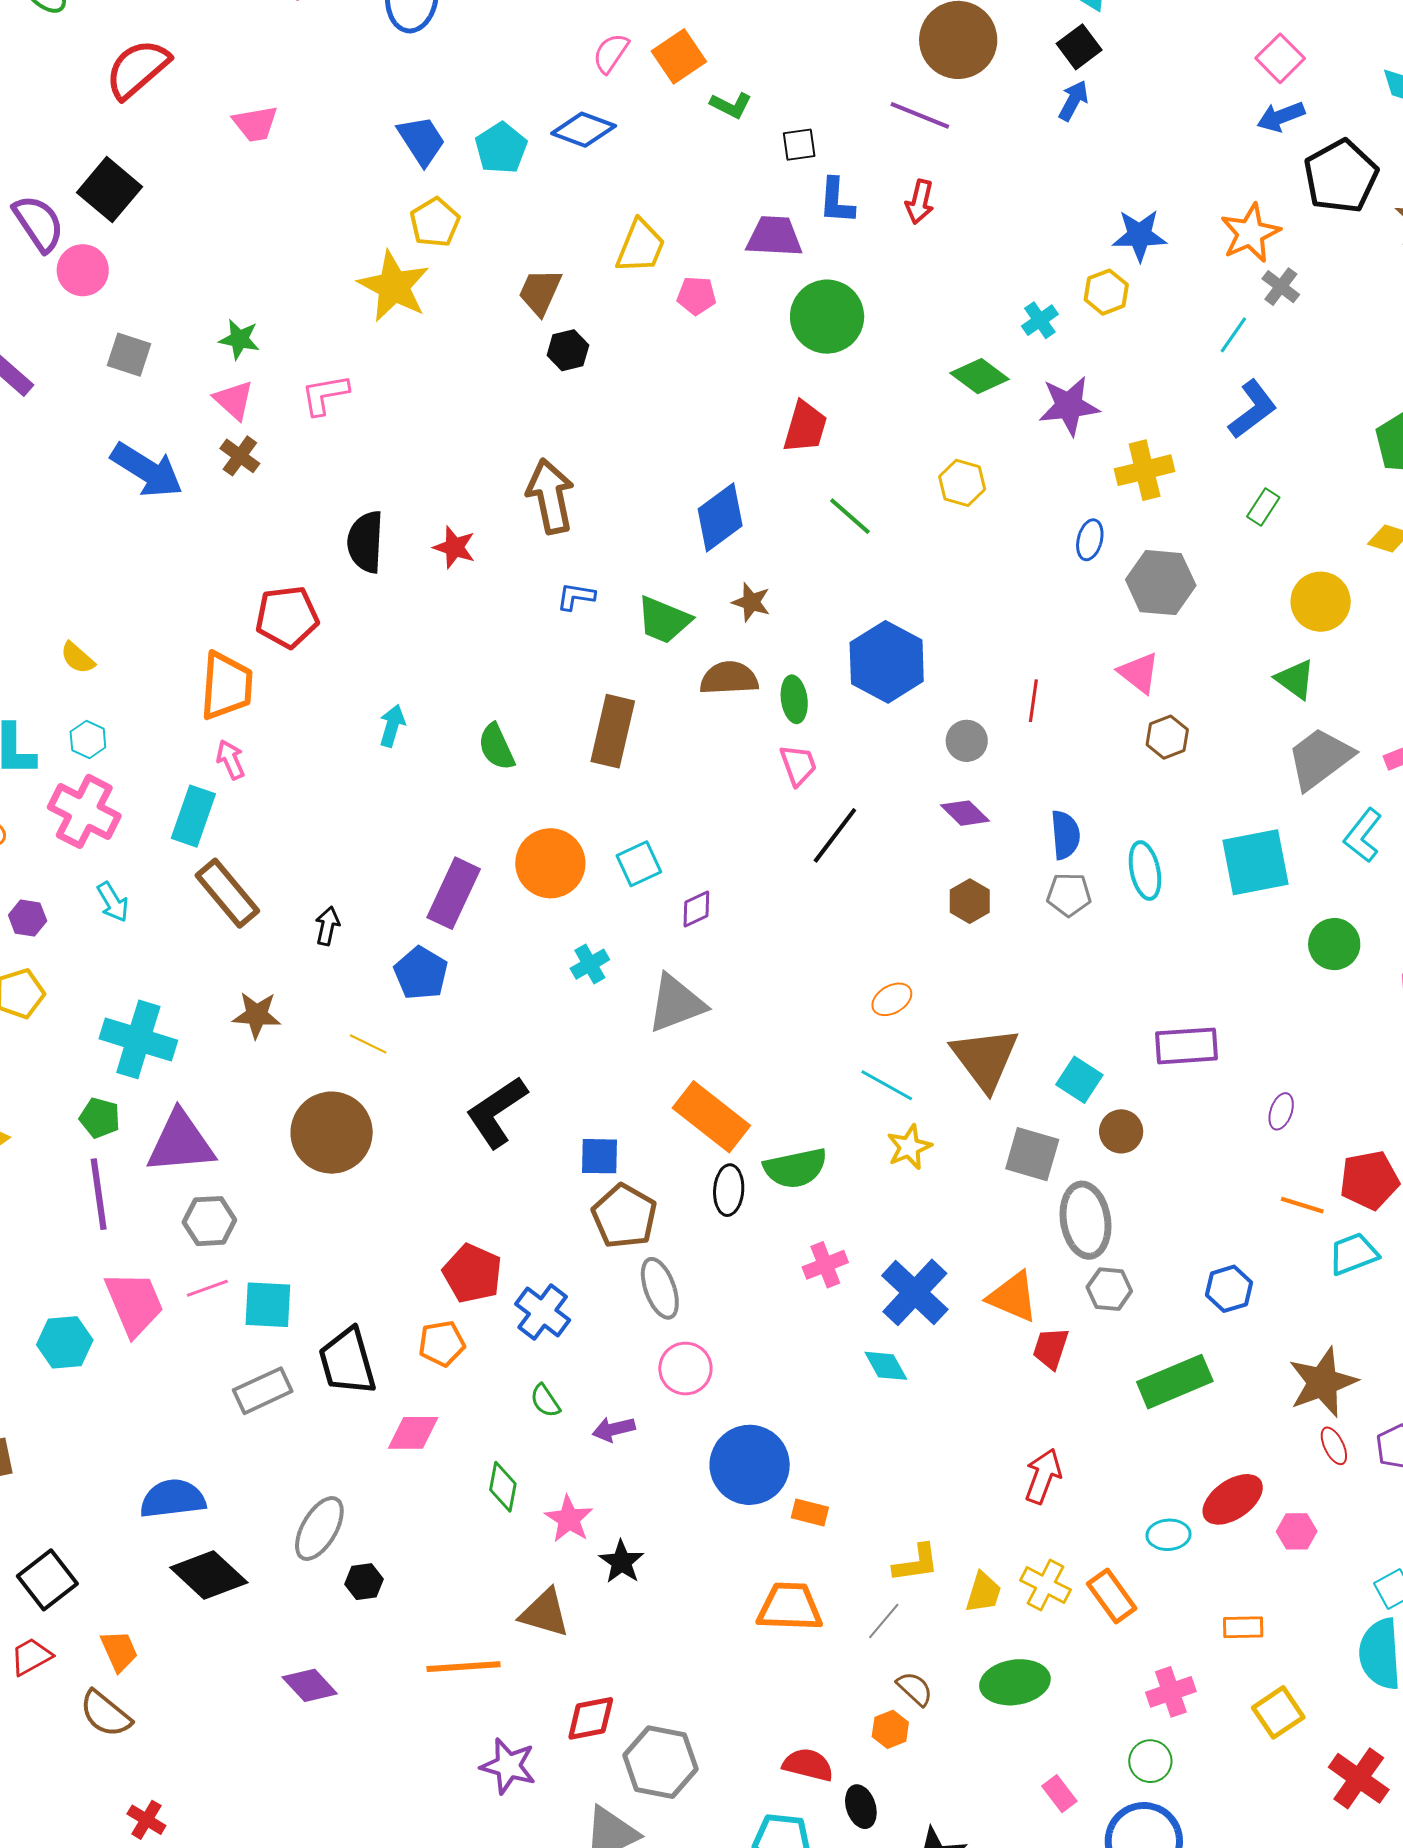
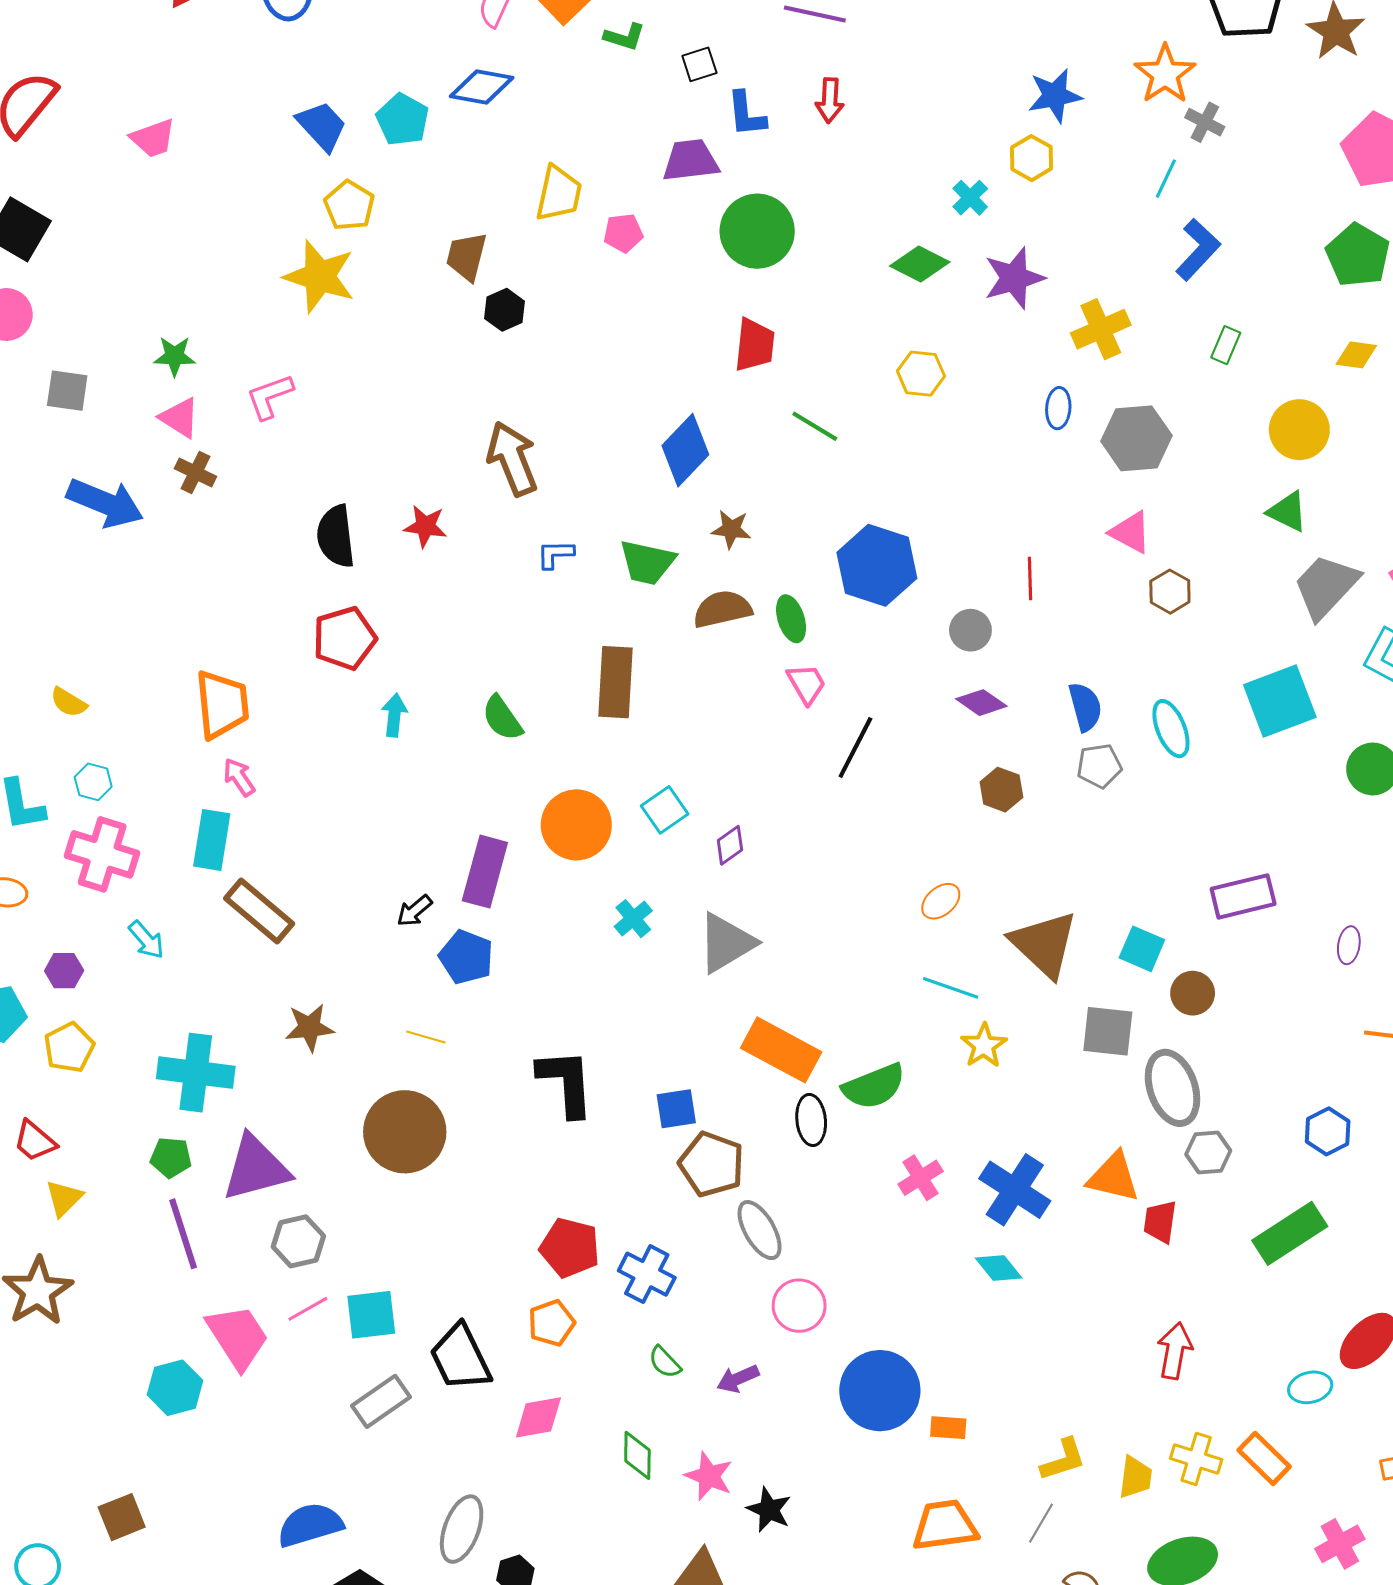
red pentagon: (287, 617) -> (345, 638), moved
black arrow: (327, 926) -> (414, 911), moved, turned -132
black L-shape: (497, 1112) -> (566, 1082), turned 130

